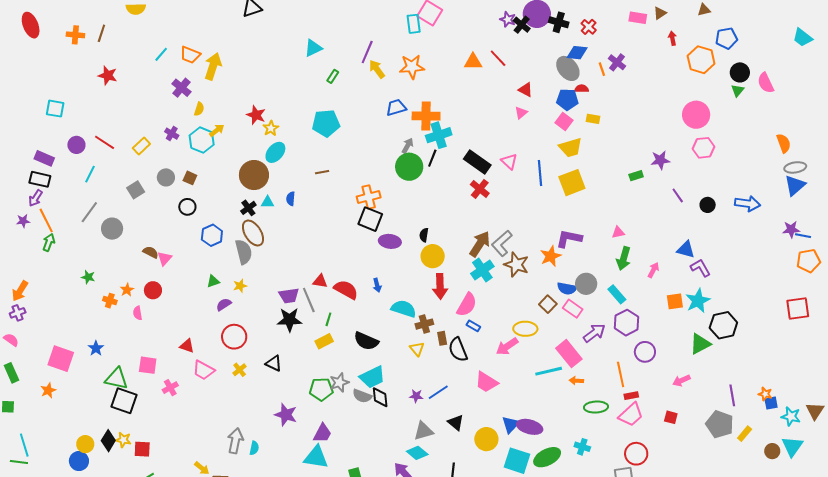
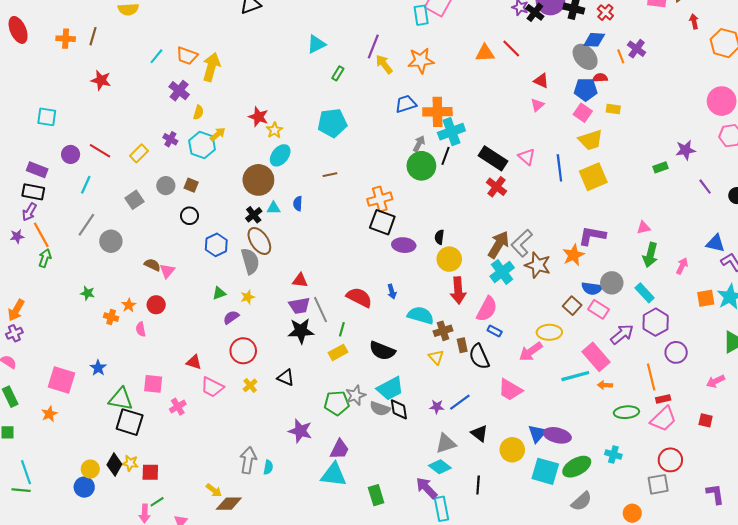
red triangle: (320, 281) -> (300, 280), moved

